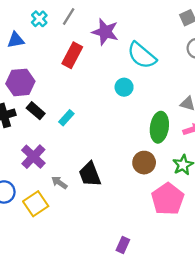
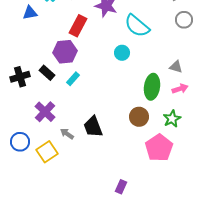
purple hexagon: (20, 82) -> (65, 52), moved

